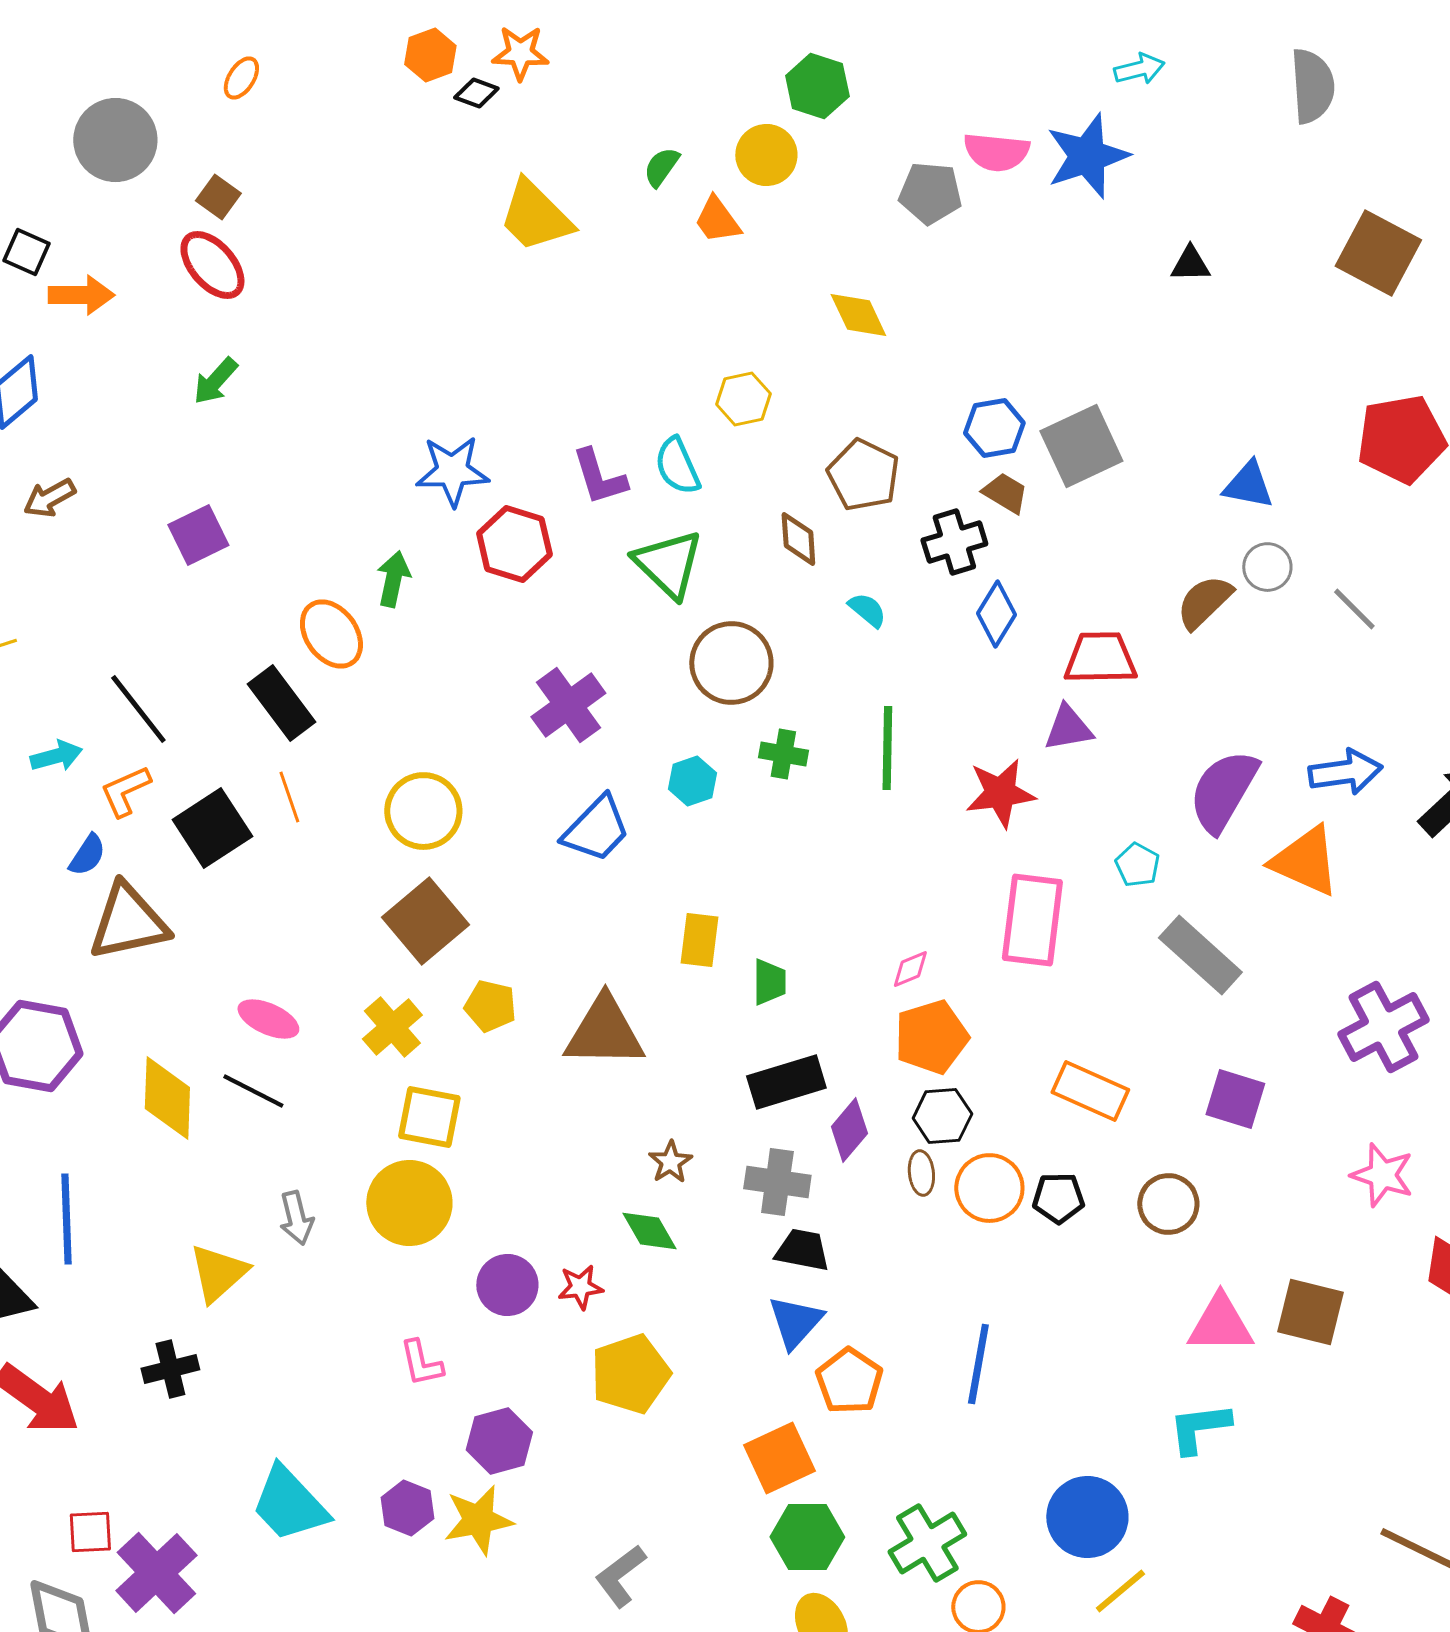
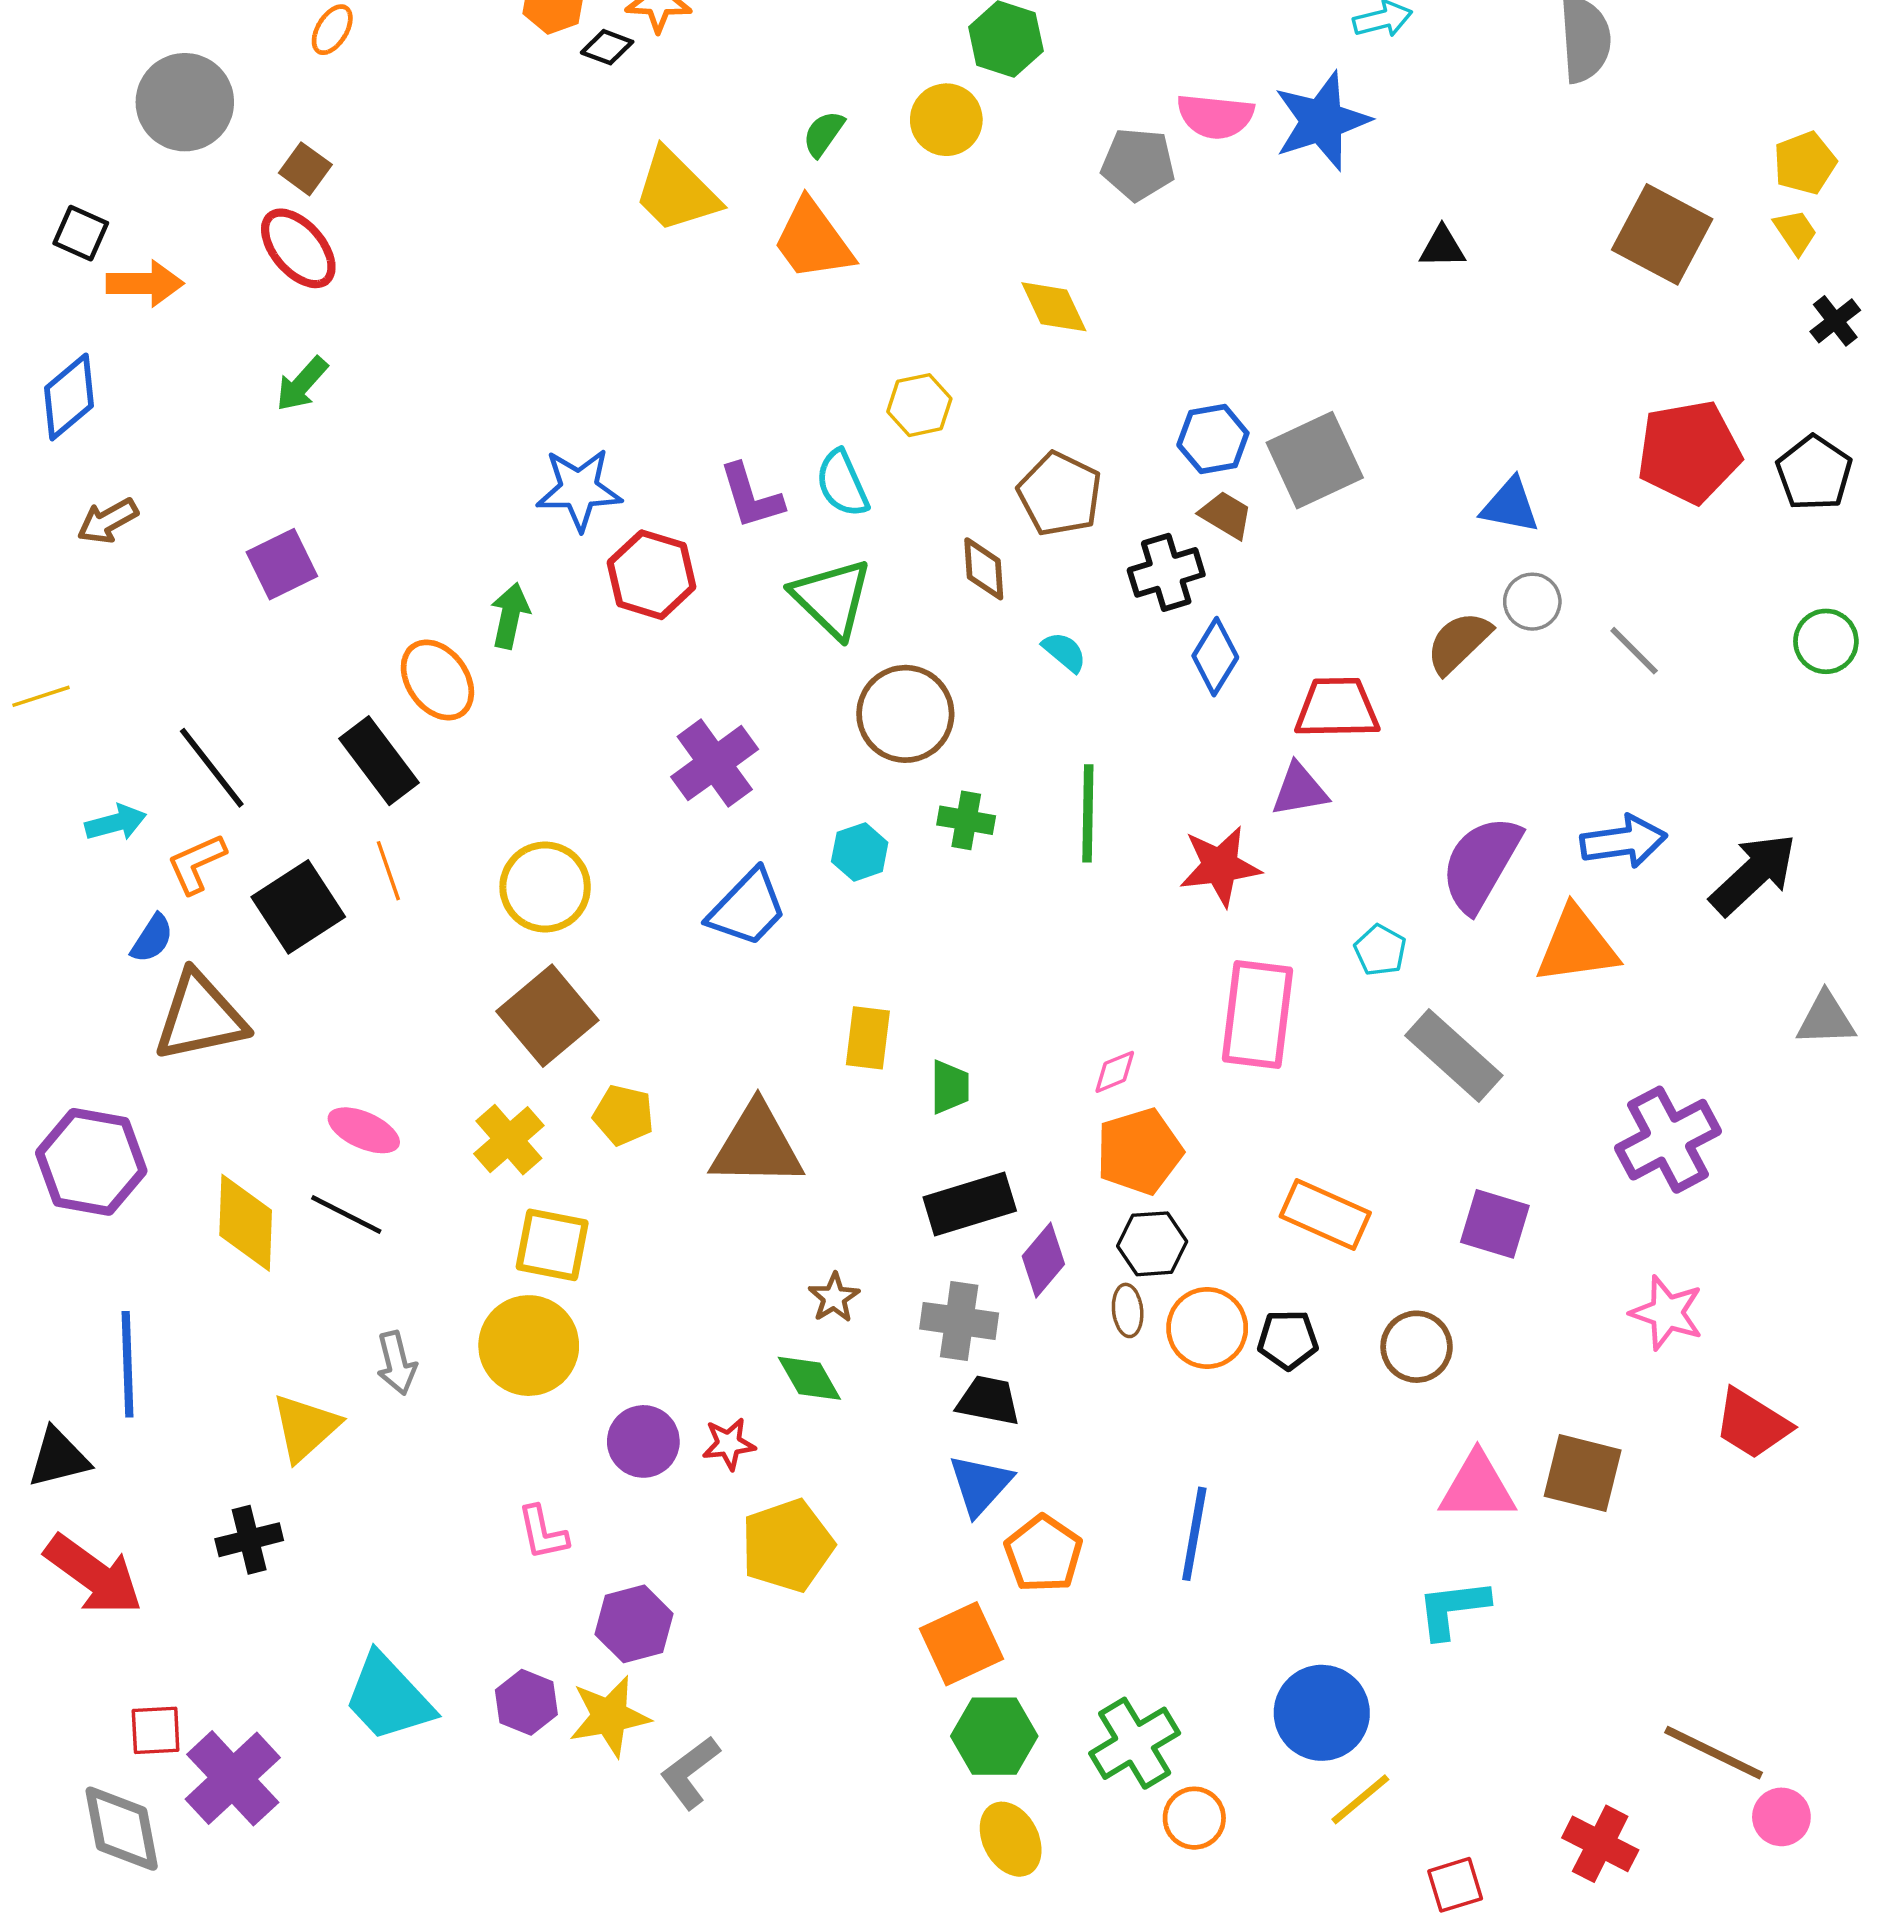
orange trapezoid: (717, 220) -> (813, 240), moved, size x1.5
orange triangle: (1305, 861) -> (1577, 945), turned -32
gray L-shape: (620, 1576) -> (690, 1772), moved

